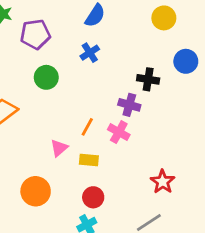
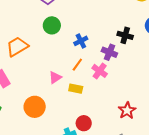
blue cross: (90, 53) -> (81, 41), moved
red circle: (93, 197) -> (84, 123), moved

